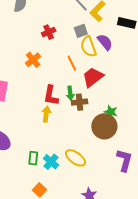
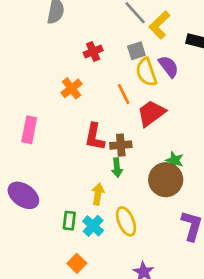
green arrow: (70, 93) -> (117, 168), moved
brown cross: (79, 102) -> (121, 145), moved
yellow arrow: (46, 114) -> (98, 194), moved
yellow ellipse: (75, 158) -> (126, 221), turned 30

